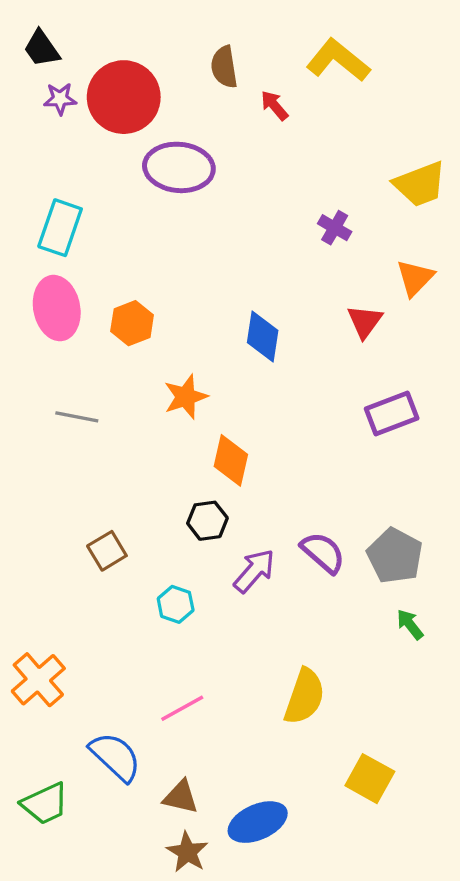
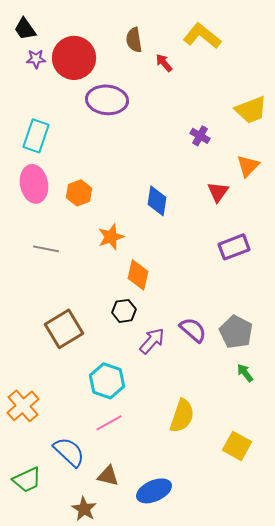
brown square: (107, 551) -> (64, 329), size x1.6
cyan hexagon: (176, 604) -> (107, 381), moved, size x1.6
yellow square: (370, 779) -> (237, 446), moved
brown star: (187, 852) -> (84, 509), moved

